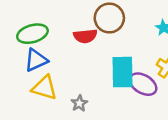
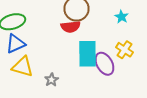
red semicircle: (85, 36) -> (70, 27), moved
purple ellipse: (143, 84) -> (104, 64), turned 30

